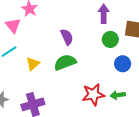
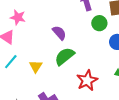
red star: (93, 95) -> (87, 80), moved

